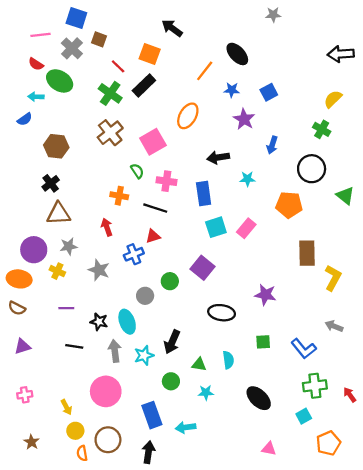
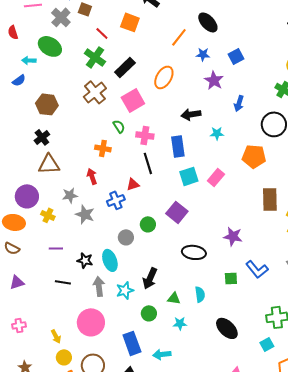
red semicircle: (36, 64) -> (13, 32), moved, turned 40
black rectangle: (144, 85) -> (125, 67), moved
black line: (155, 208) -> (148, 163), moved, turned 55
gray star: (69, 246) -> (70, 195), moved
blue L-shape: (304, 349) -> (257, 269), moved

